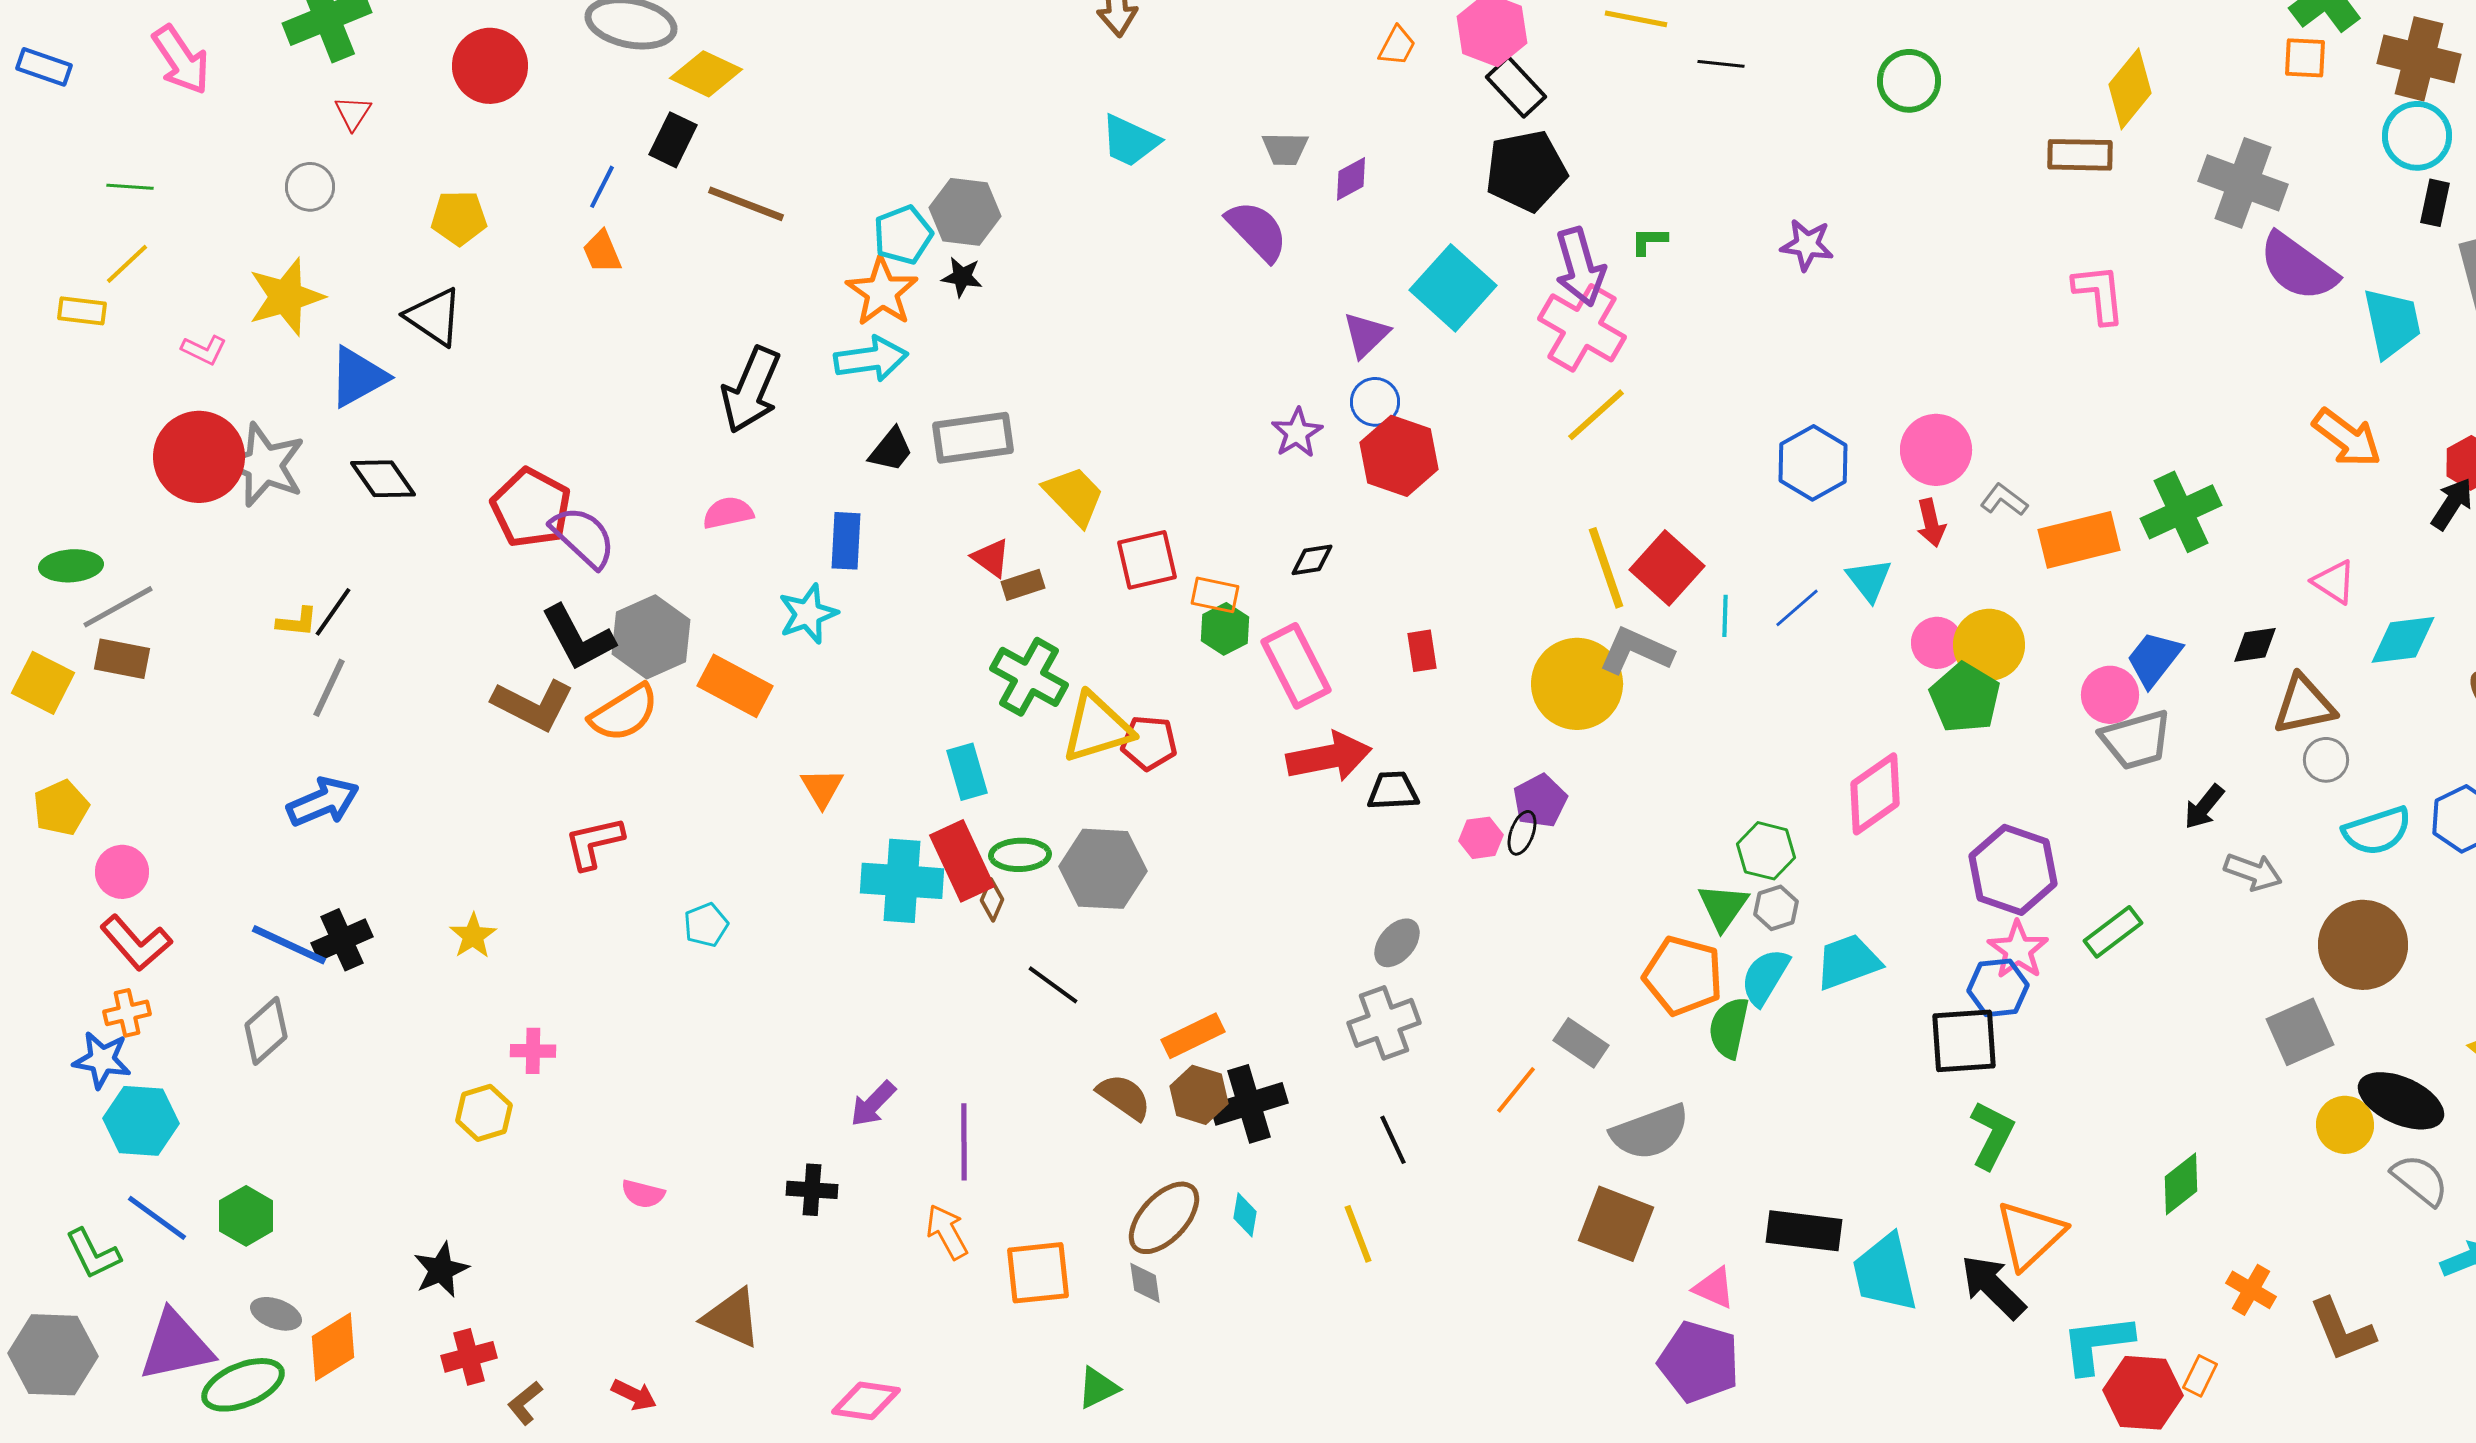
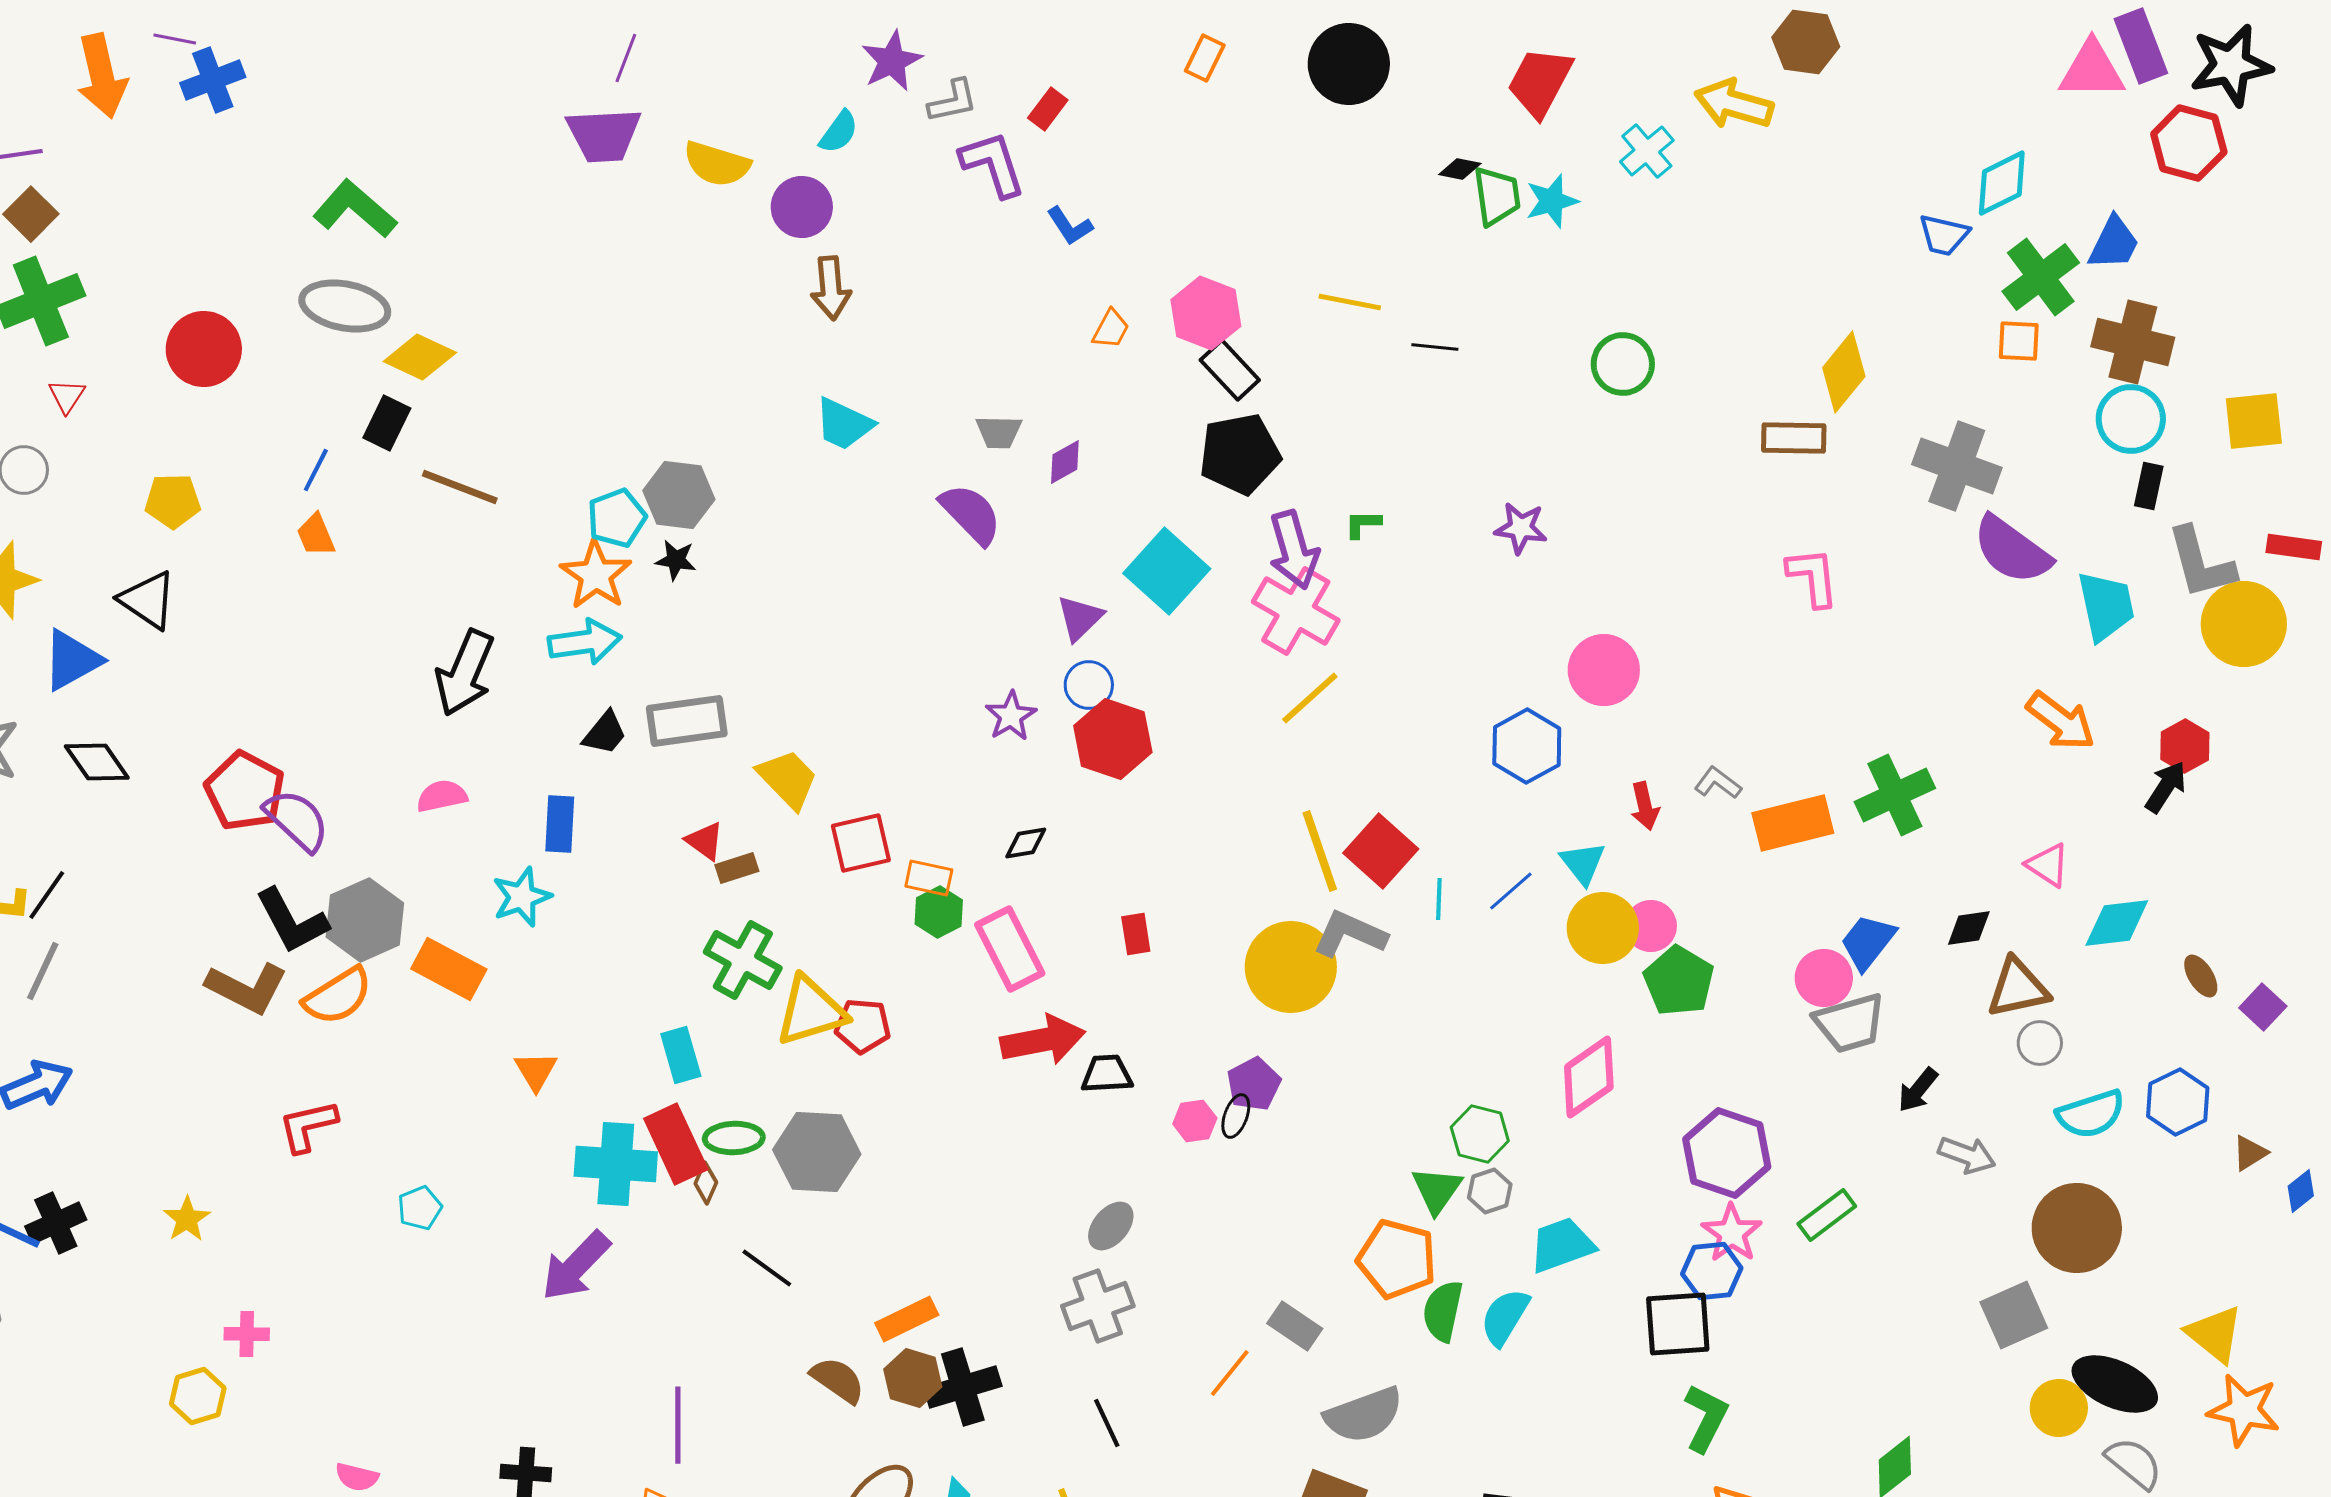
pink circle: (1936, 450) -> (1604, 670), moved
yellow circle: (1989, 645) -> (1603, 928), moved
cyan semicircle: (1765, 977) -> (1505, 1317), moved
purple arrow: (873, 1104) -> (576, 1266), moved, size x1.5

